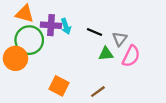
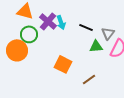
purple cross: (51, 25) -> (48, 21), turned 36
green circle: (29, 40) -> (29, 34), size x0.7
orange square: (59, 86) -> (63, 64), moved

